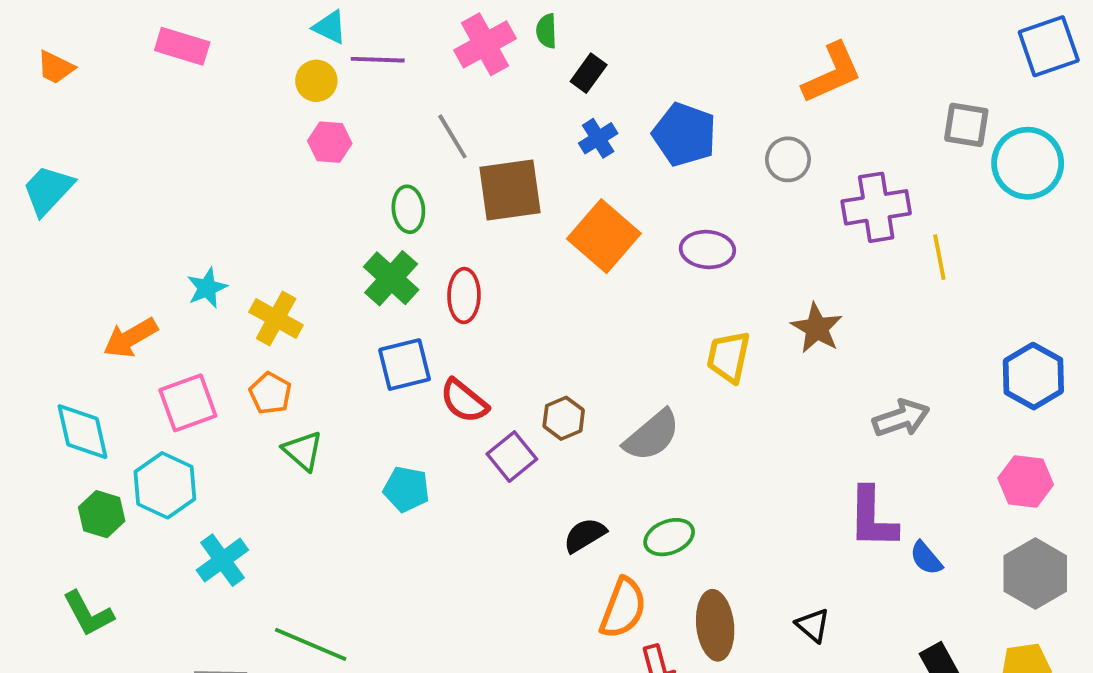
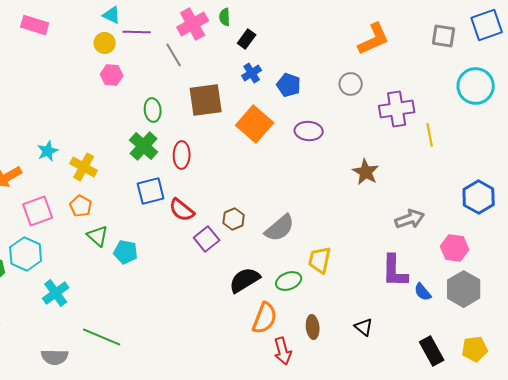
gray square: (966, 125) -> (444, 36), moved
blue pentagon: (684, 134) -> (289, 85), moved, size x0.7
gray line: (452, 136) -> (174, 55), moved
yellow trapezoid: (729, 357) -> (320, 260), moved
pink hexagon: (1026, 481) -> (455, 248), moved
cyan pentagon: (406, 489) -> (126, 252), moved
black semicircle: (585, 535) -> (245, 280), size x1.4
gray hexagon: (1035, 574) -> (464, 289), moved
brown ellipse: (715, 625) -> (313, 327), size x0.7

